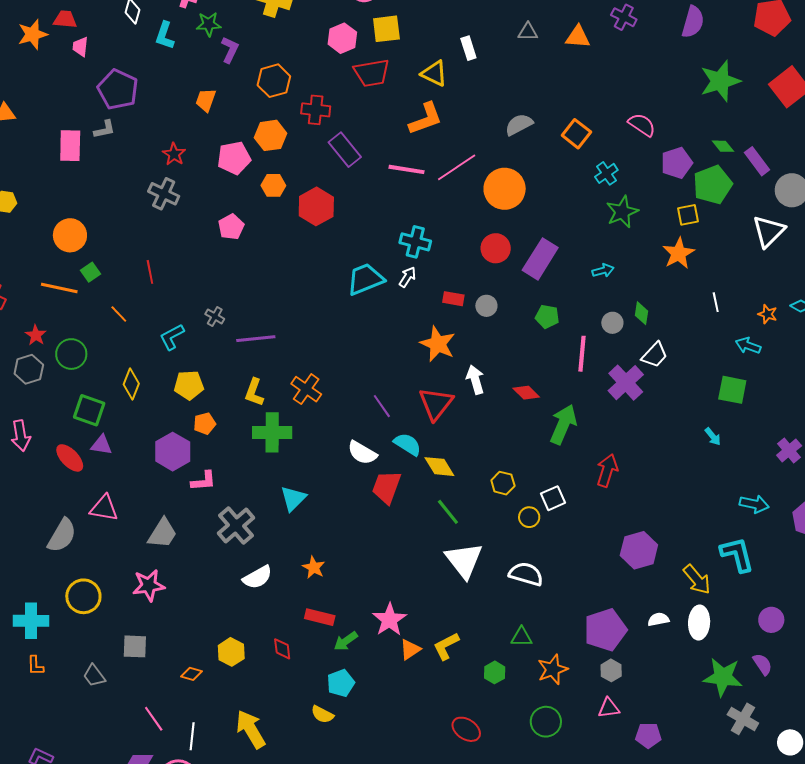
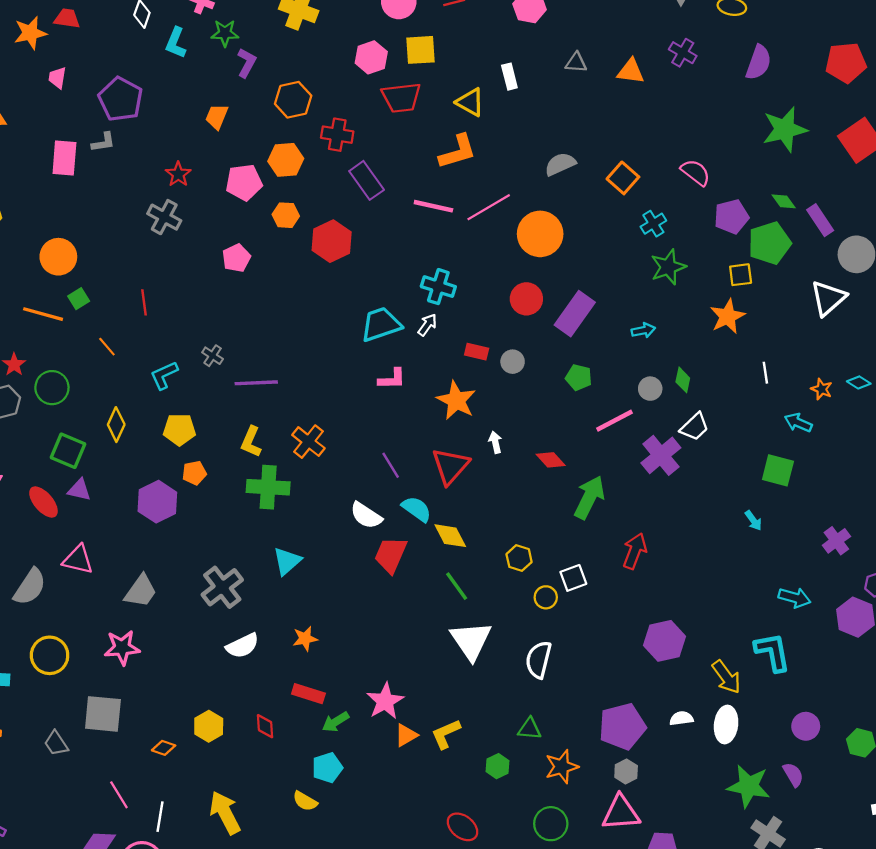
pink trapezoid: (80, 47) -> (57, 78), moved
pink line: (582, 354) -> (615, 421), turned 54
white arrow: (475, 380) -> (495, 442), size x0.7
pink L-shape: (203, 481) -> (392, 379), moved
orange star: (314, 567) -> (305, 639), turned 30
white semicircle: (526, 574) -> (539, 660), turned -96
gray square: (135, 646) -> (103, 714), size x1.4
pink triangle: (609, 708) -> (621, 813), size x1.6

